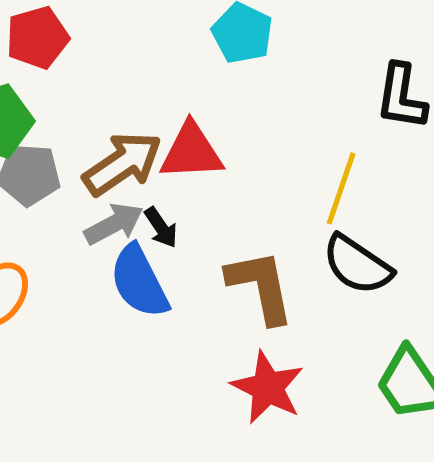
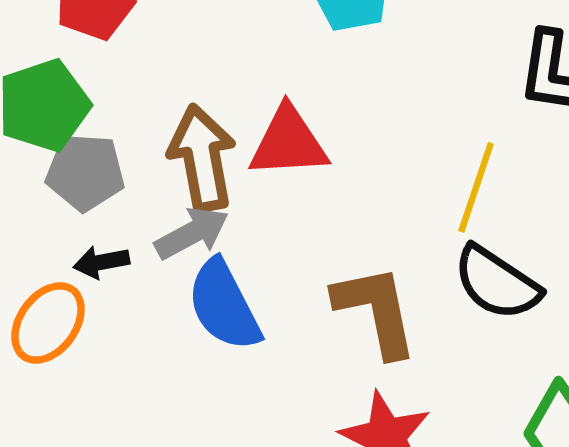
brown arrow: (122, 164) -> (202, 158), turned -66
black arrow: (161, 227) -> (101, 262), moved, turned 114

